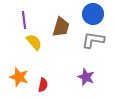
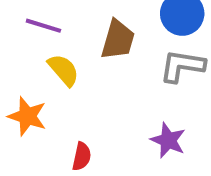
purple line: (24, 20) -> (43, 26), turned -66
orange star: (19, 77) -> (27, 116), moved

